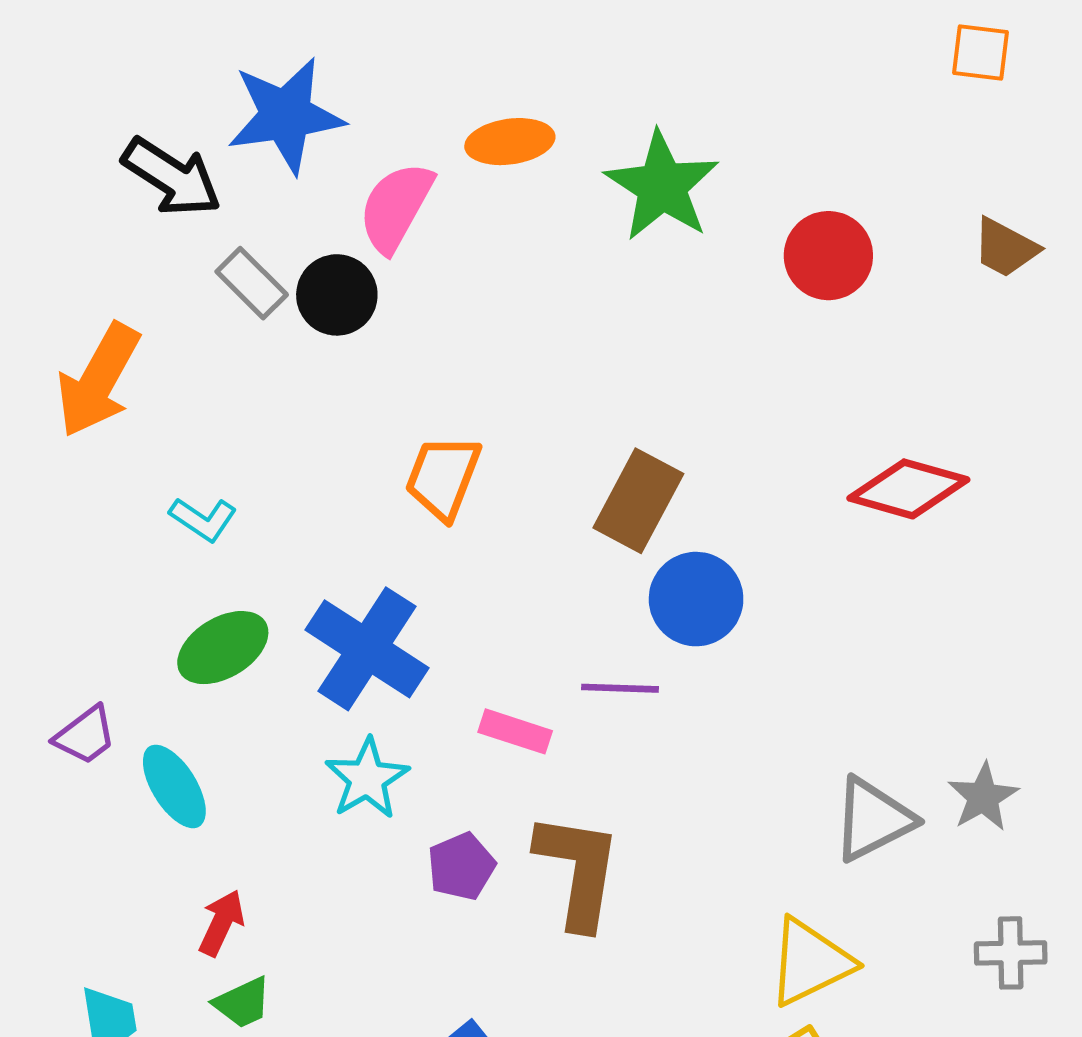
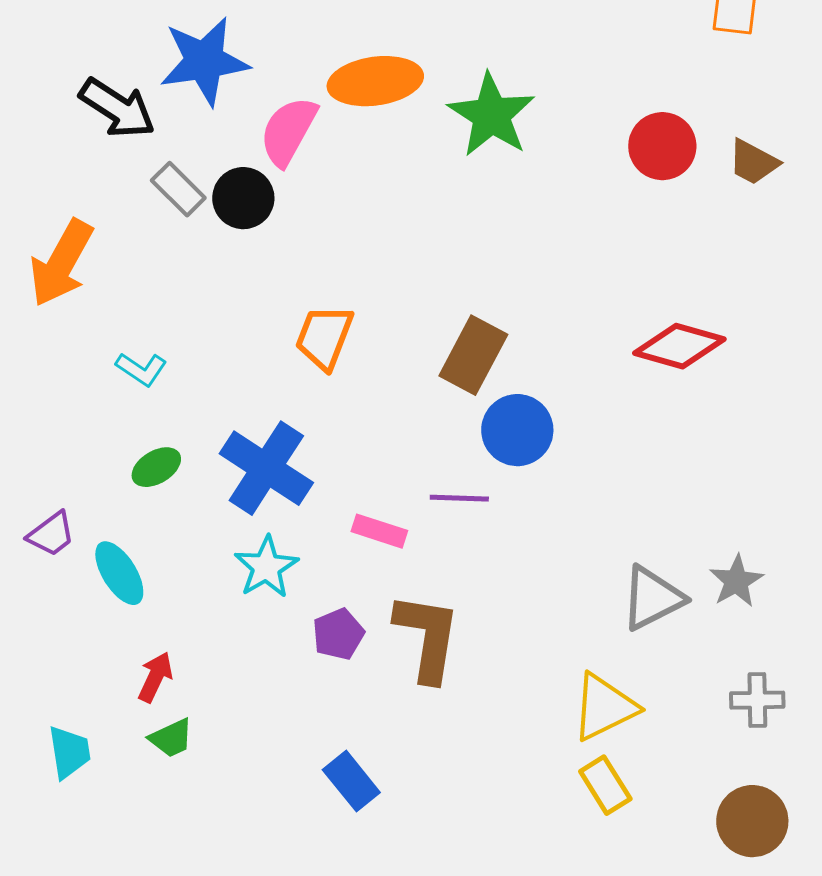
orange ellipse: (510, 142) -> (375, 81), size x1.4
red circle: (828, 256) -> (662, 146), moved
green ellipse: (223, 648) -> (156, 467), size x0.7

